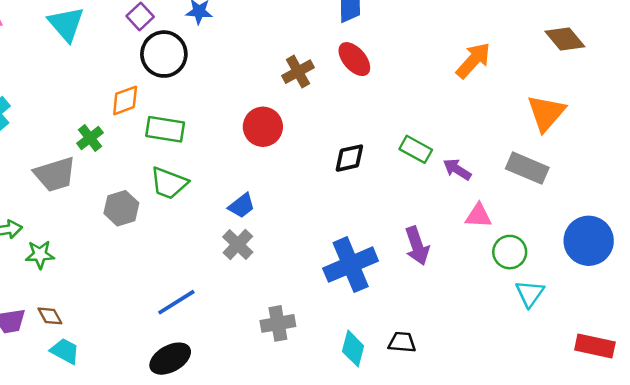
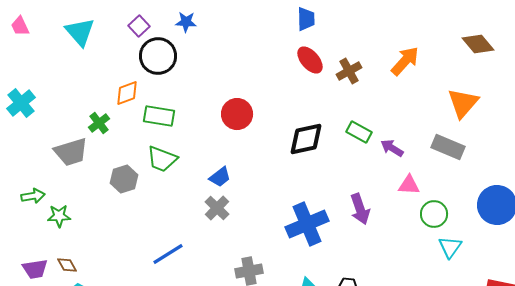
brown cross: (298, 72) -> (349, 71), moved
black diamond: (349, 158) -> (306, 139), size x1.4

